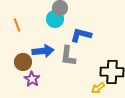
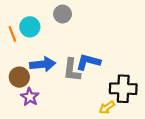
cyan circle: (55, 19) -> (30, 27), moved
blue L-shape: (81, 35) -> (88, 62), moved

